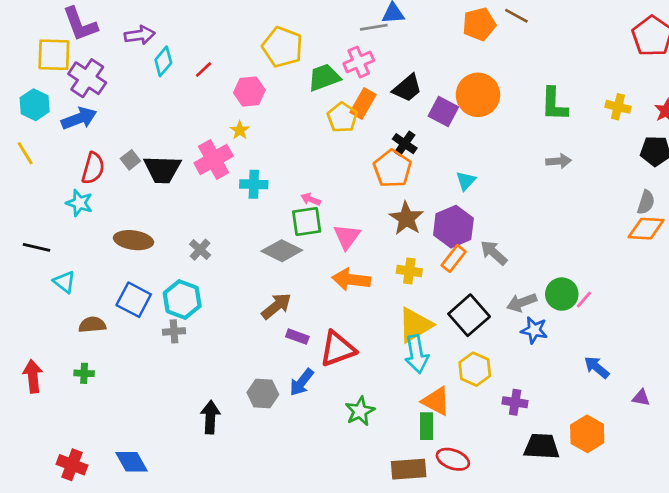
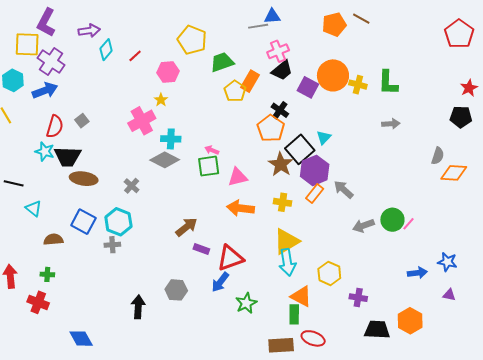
purple L-shape: (80, 24) -> (46, 22), turned 48
pink cross: (359, 62) -> (278, 51), moved
yellow cross: (618, 107) -> (358, 85), moved
black trapezoid: (162, 169) -> (68, 157), moved
gray semicircle: (646, 202) -> (438, 156), moved
pink triangle: (347, 237) -> (238, 177), turned 40
gray diamond: (282, 251) -> (165, 160), moved
black square: (469, 315) -> (300, 149), moved
blue star: (534, 330) -> (447, 262), moved
blue arrow: (597, 367) -> (417, 273), turned 132
blue arrow: (302, 382) -> (220, 282), moved
red cross: (72, 465) -> (38, 302), moved

